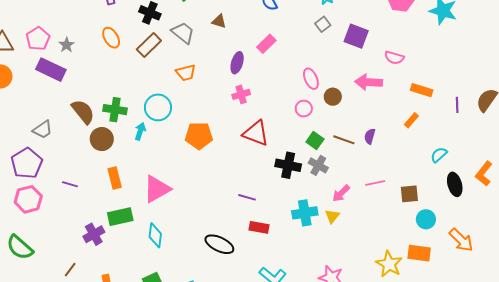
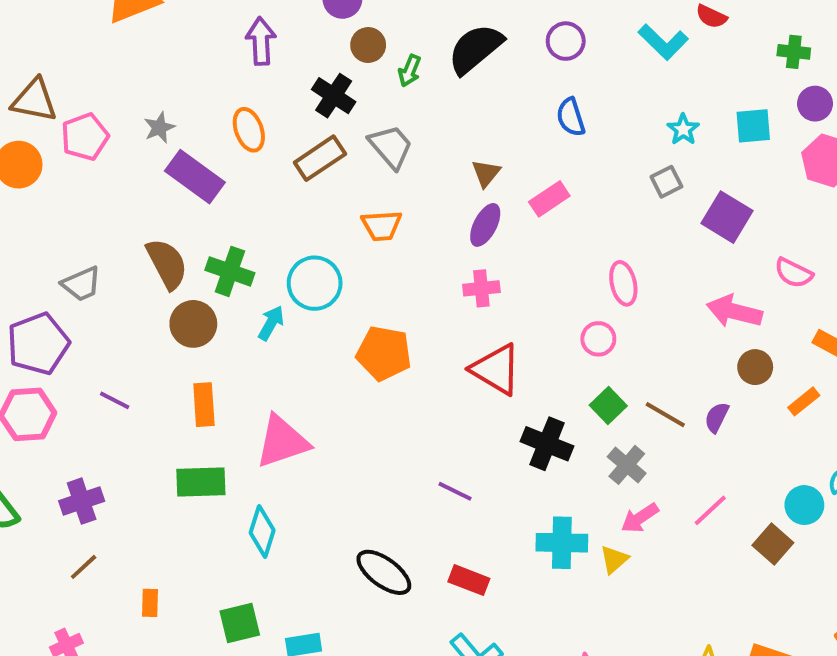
brown triangle: (219, 21) -> (486, 173), moved, turned 42
pink pentagon: (38, 39) -> (85, 137), moved
purple rectangle: (51, 70) -> (195, 177), moved
brown circle: (333, 97) -> (755, 367), moved
gray cross: (318, 165) -> (627, 465), moved
pink line: (375, 183) -> (710, 510), turned -42
brown square: (409, 194) -> (773, 544), turned 36
cyan circle: (426, 219) -> (804, 505), moved
red rectangle: (259, 227) -> (469, 580), moved
purple cross: (94, 234) -> (82, 501), moved

